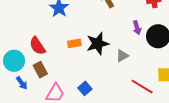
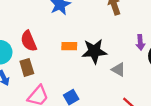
gray triangle: (122, 56) -> (118, 70), turned 48

